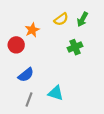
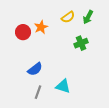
red circle: (16, 45) -> (23, 32), moved

